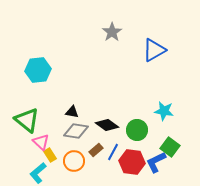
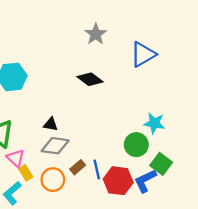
black diamond: (107, 125) -> (90, 79), moved
green circle: (137, 130) -> (136, 145), moved
blue line: (113, 152) -> (97, 169), turned -42

